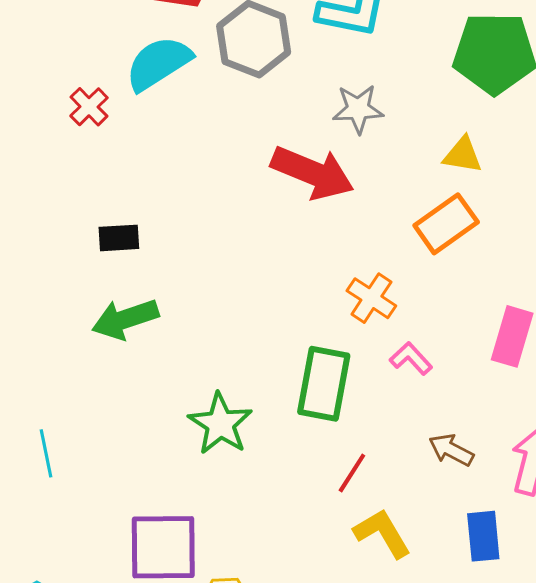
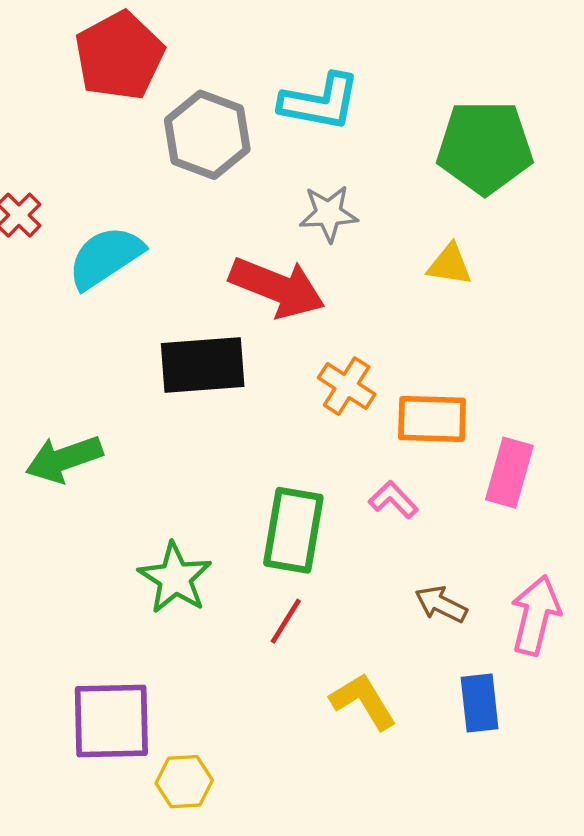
cyan semicircle: (158, 63) -> (105, 257), moved
orange rectangle: (446, 224) -> (432, 419), moved, turned 38
black rectangle: (119, 238) -> (203, 365), moved, size x1.8
orange cross: (371, 298) -> (347, 386), moved
red line: (352, 473) -> (286, 621), moved

